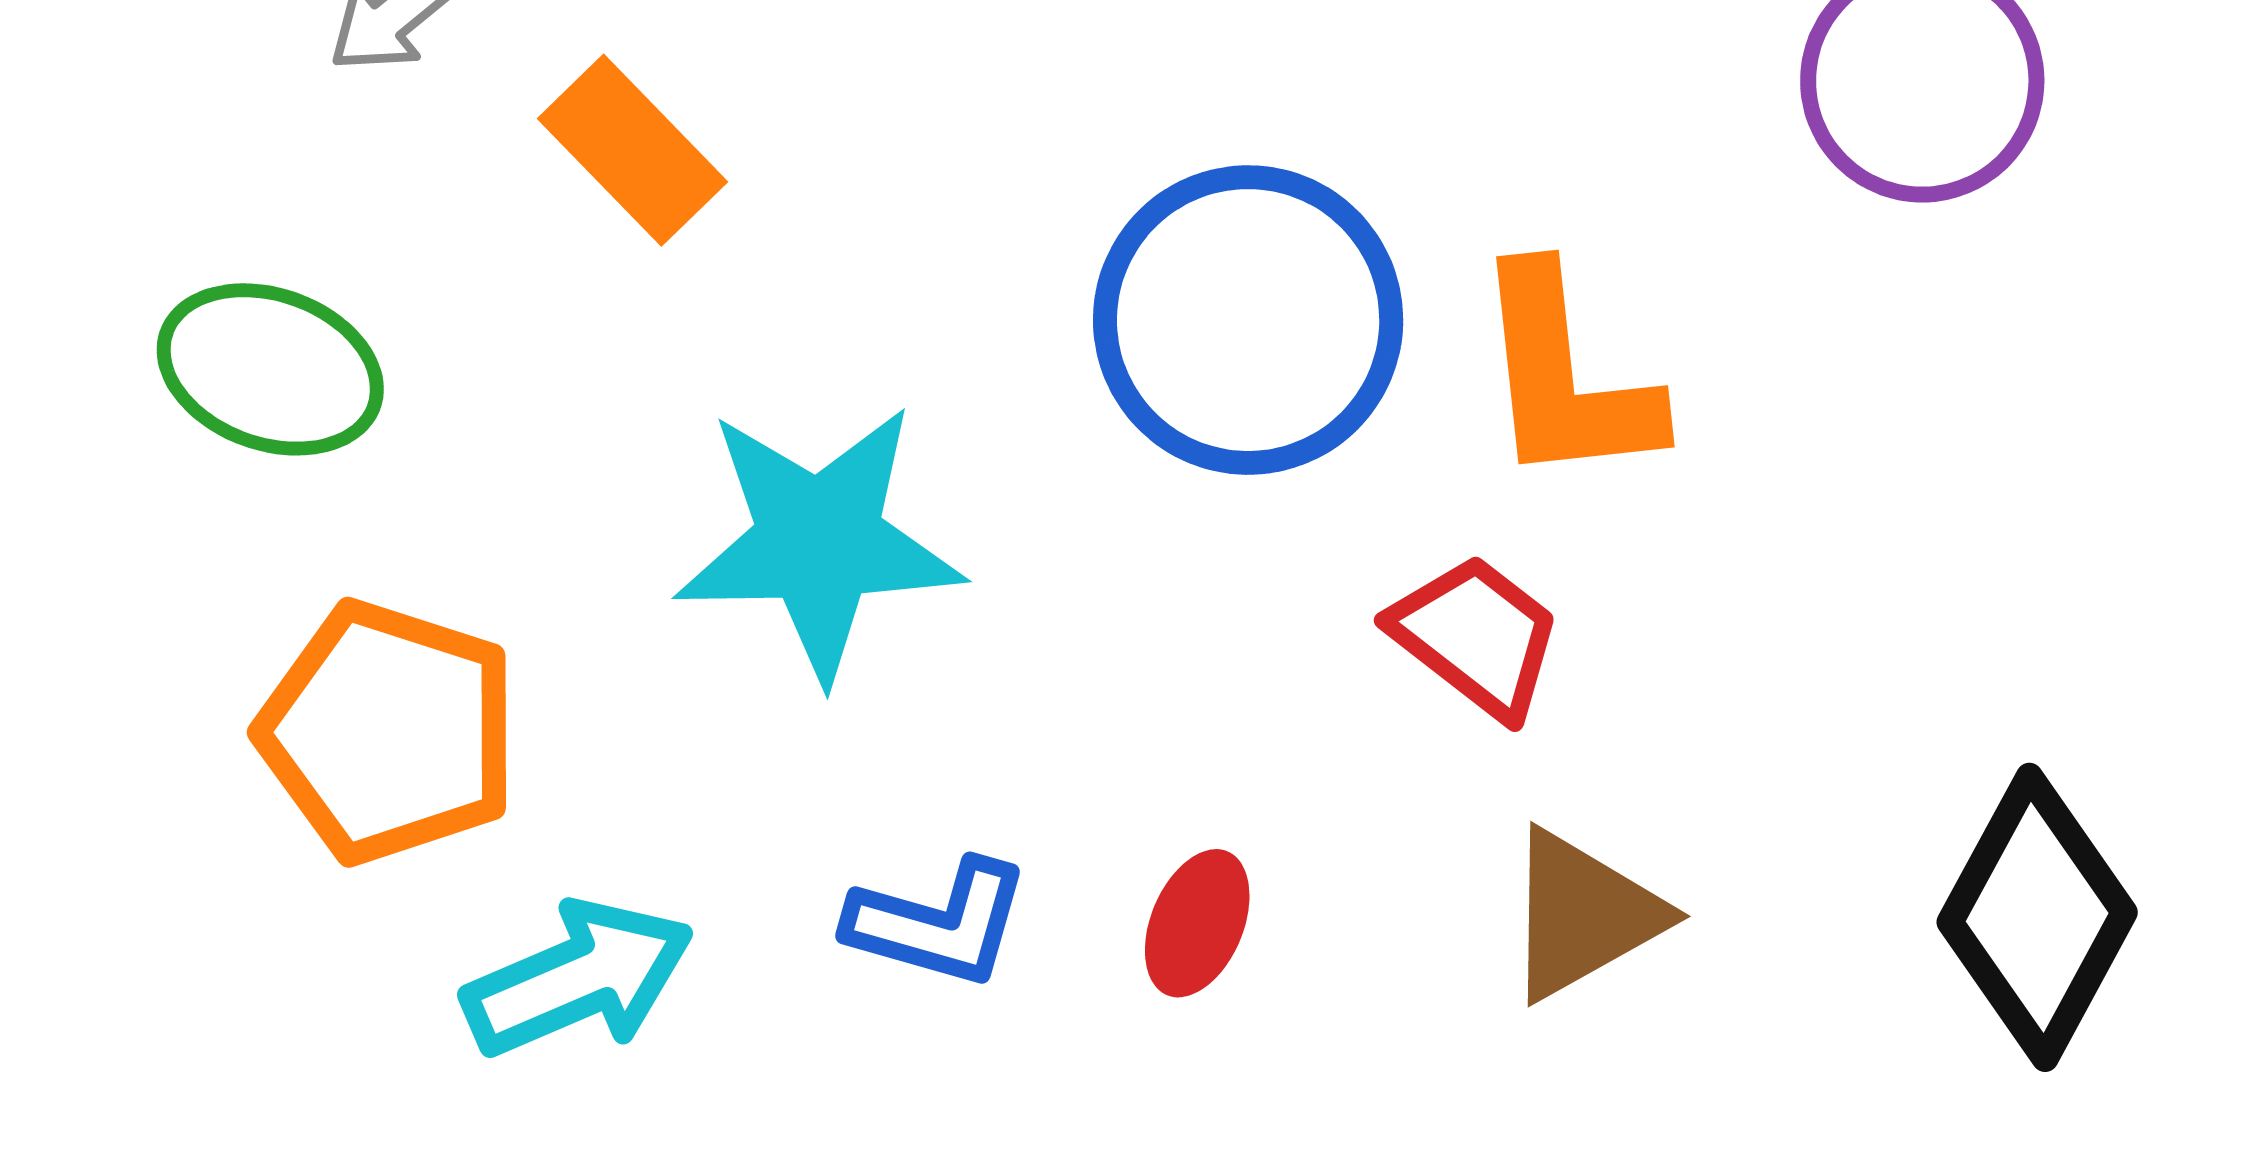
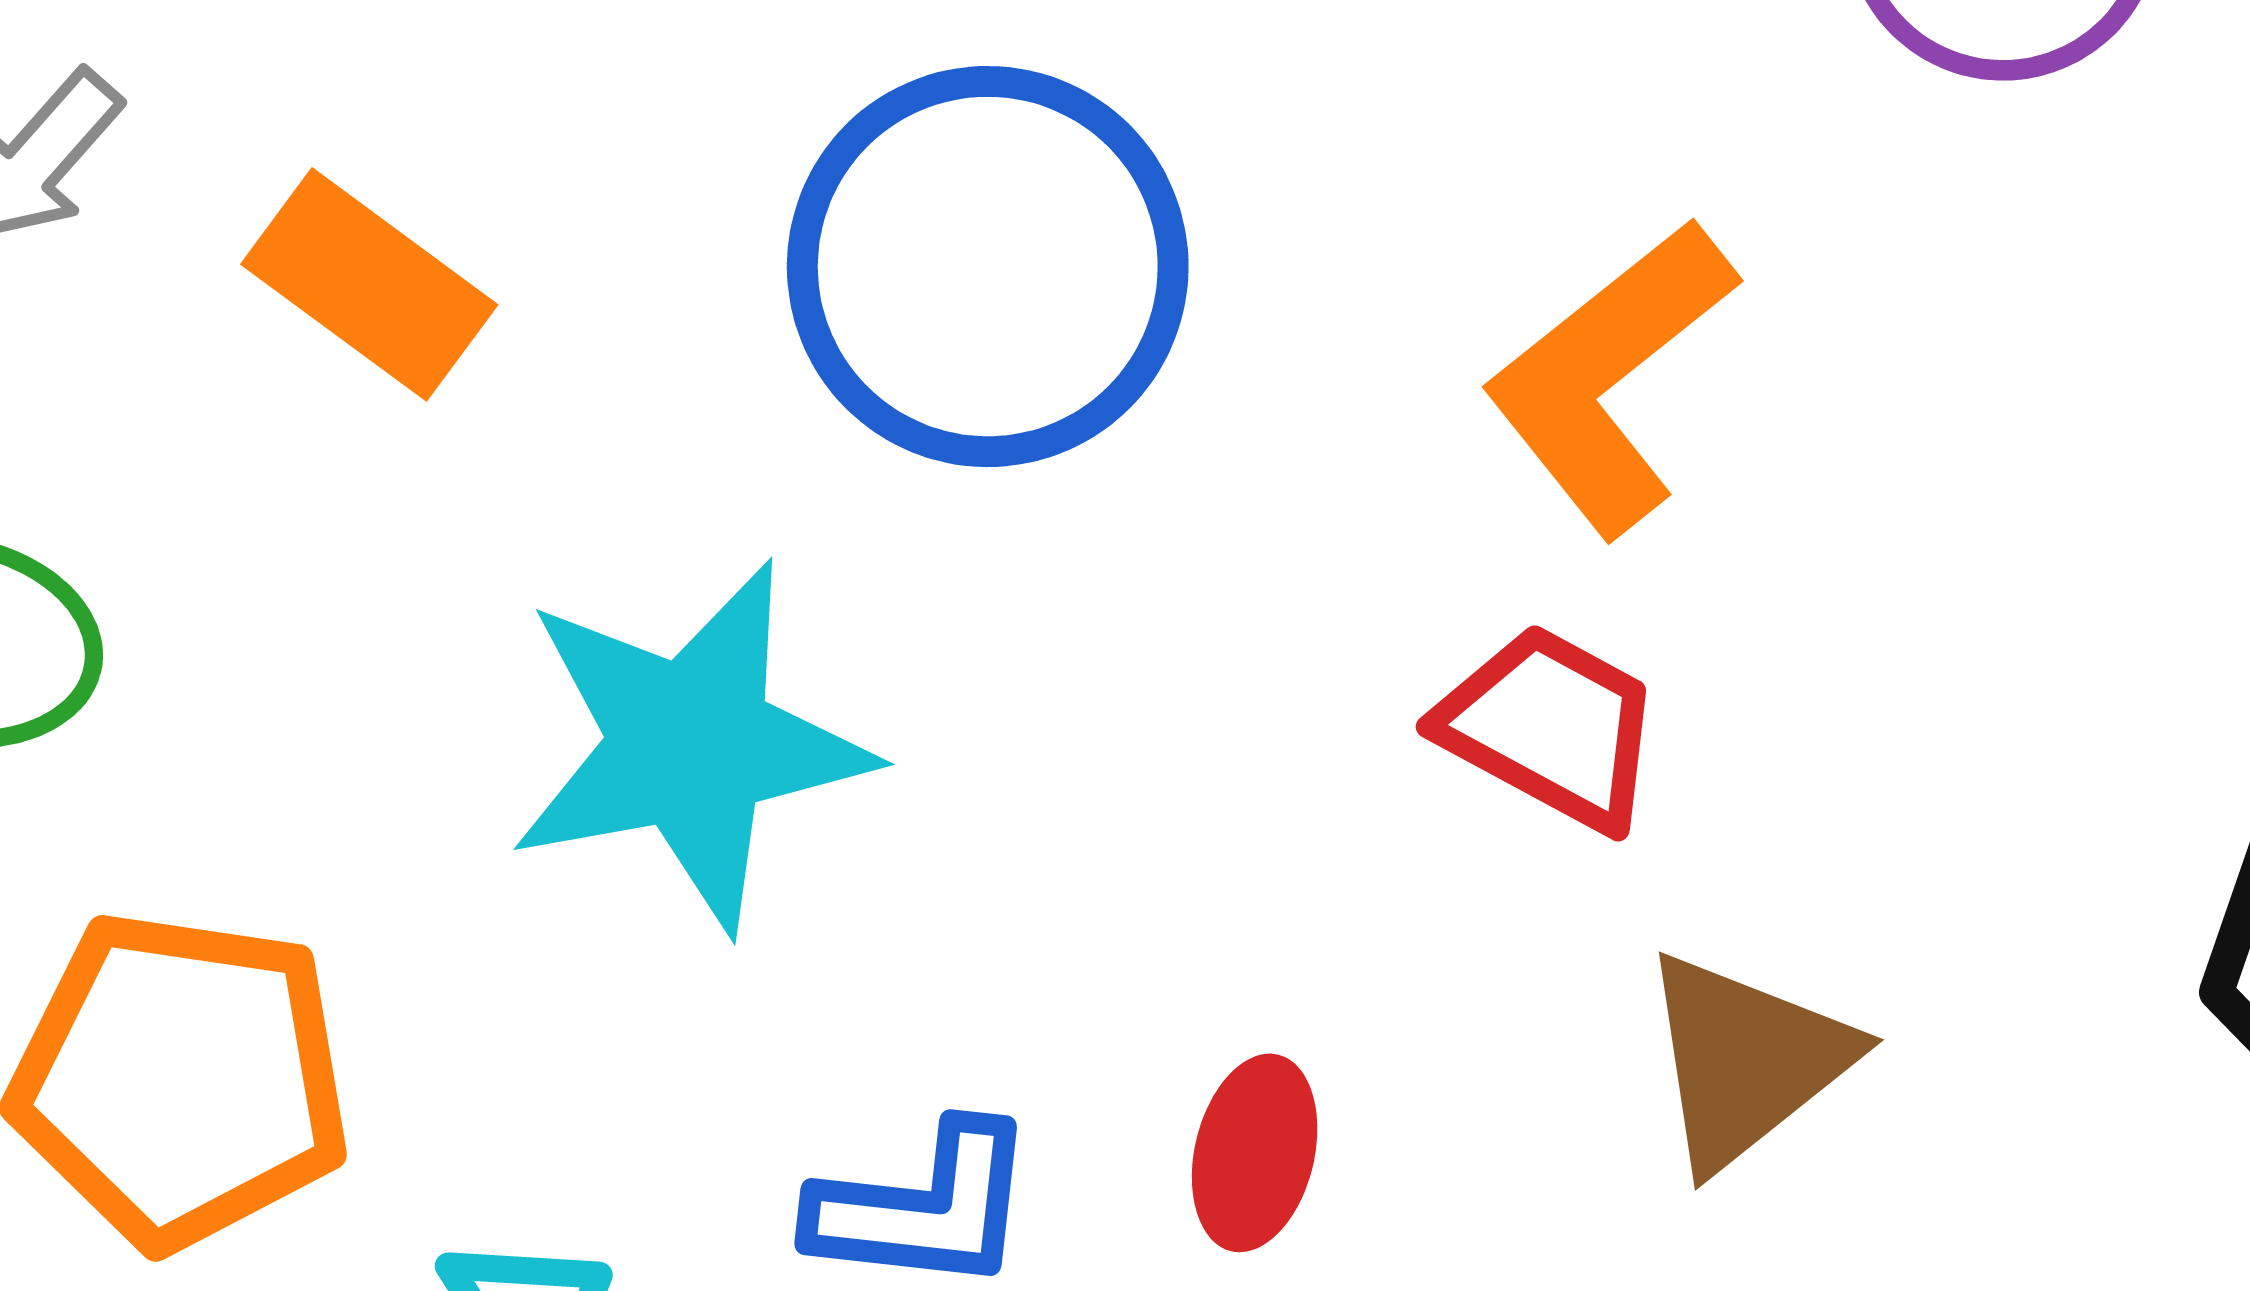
blue circle: (1248, 320) -> (988, 267), moved
orange L-shape: (1565, 377) -> (1609, 377), turned 67

